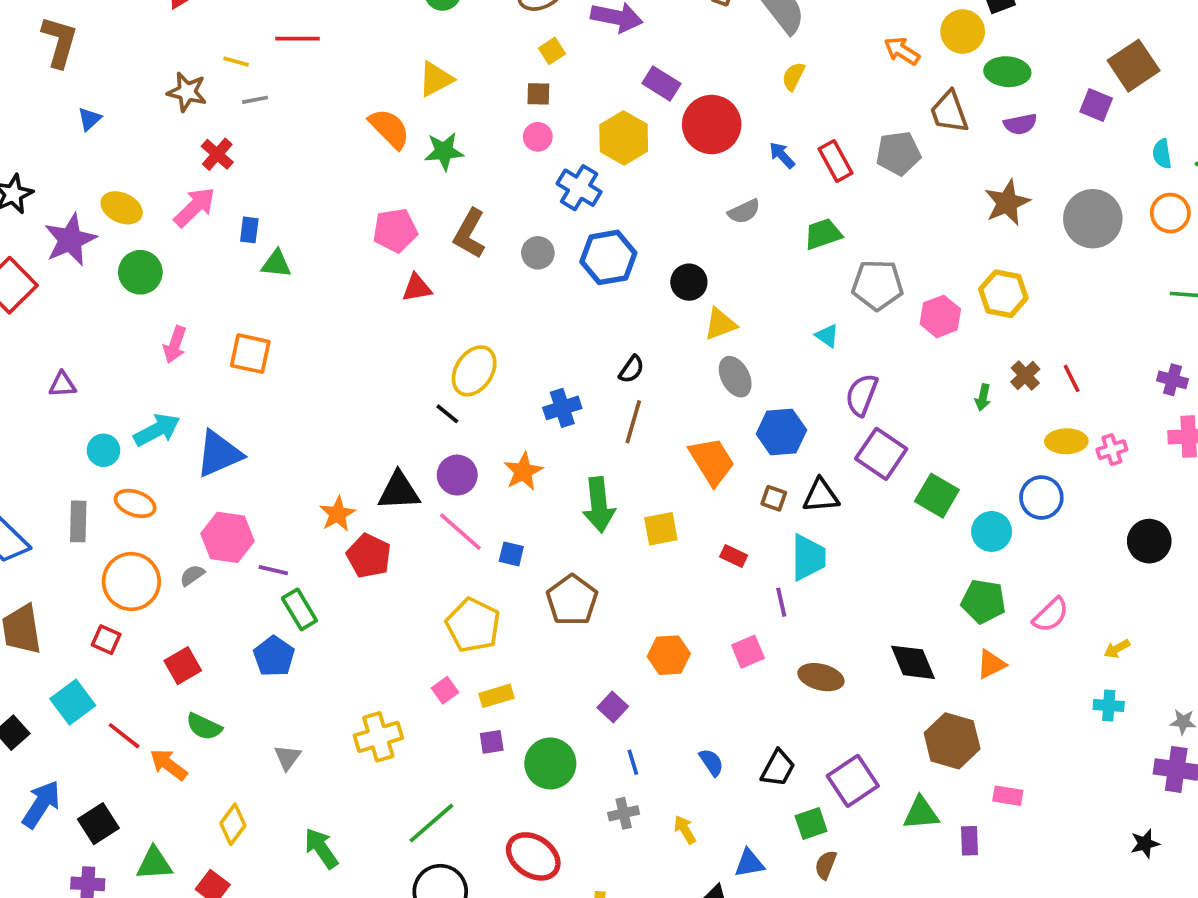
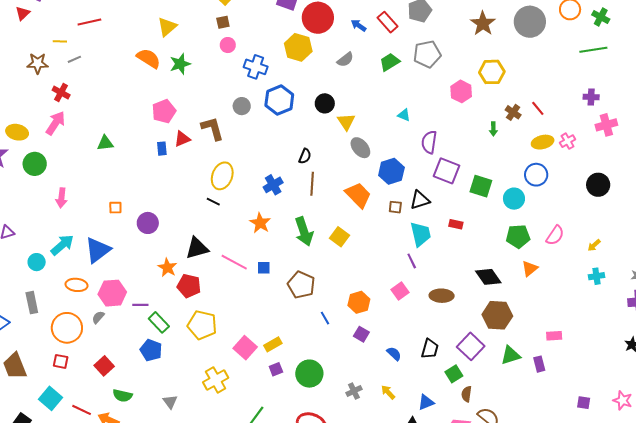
yellow hexagon: (624, 138) -> (298, 47), moved
blue rectangle: (249, 230) -> (162, 149), moved
brown L-shape: (470, 234) -> (212, 129), moved, turned 148
gray pentagon: (877, 285) -> (427, 54), moved
yellow triangle: (720, 324) -> (346, 122), turned -30
orange square: (250, 354) -> (115, 208), moved, size x0.6
purple circle: (457, 475) -> (148, 223), moved
orange ellipse: (135, 503) -> (77, 285), moved
yellow square: (661, 529) -> (339, 237), turned -30
red rectangle: (734, 556) -> (456, 224), moved
yellow pentagon: (473, 625) -> (202, 325), moved
pink square: (445, 690) -> (245, 348), size x1.6
purple square: (613, 707) -> (361, 334), moved
brown hexagon: (952, 741) -> (497, 315), moved
blue line: (633, 762) -> (325, 318), moved

